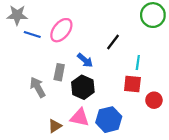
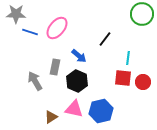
red circle: (154, 100) -> (143, 82), moved

